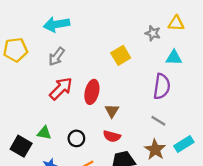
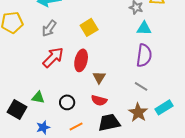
yellow square: (121, 55) -> (89, 27), moved
cyan triangle: (174, 58) -> (144, 28), moved

